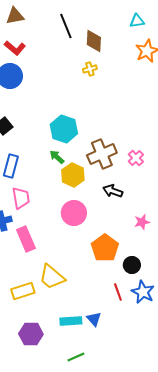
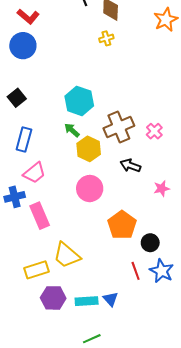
pink trapezoid: (21, 198) -> (34, 173), turned 60
pink star: (142, 222) -> (162, 189), moved
purple hexagon: (31, 334) -> (53, 298), moved

